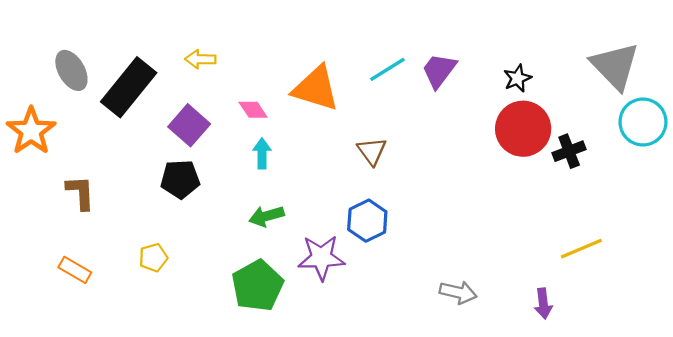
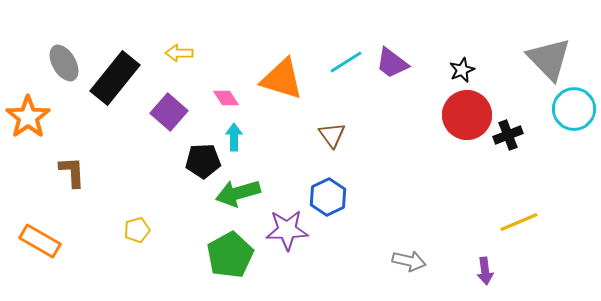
purple trapezoid: (439, 70) -> (392, 63), turned -90
black pentagon: (180, 179) -> (203, 161), moved
green arrow: (266, 216) -> (238, 193), size x1.4
orange rectangle: (75, 270) -> (40, 241), moved, size x1.4

